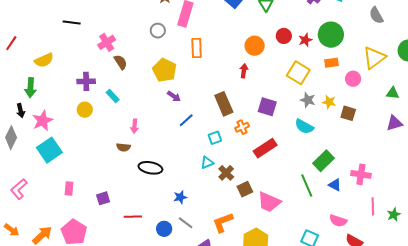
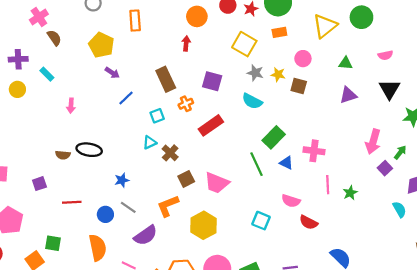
pink circle: (353, 79) -> (303, 59), moved
brown semicircle: (123, 147) -> (63, 155), moved
brown square: (245, 189) -> (186, 179), moved

